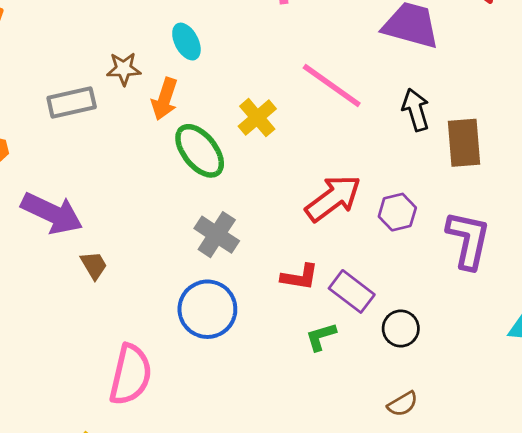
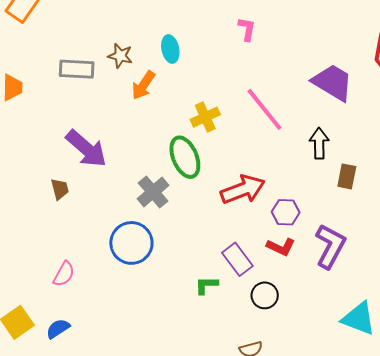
brown rectangle: (464, 143) -> (347, 176), size x0.7
green ellipse: (200, 151) -> (185, 157), moved
purple arrow: (52, 213) -> (86, 149), moved
red L-shape: (300, 277) -> (281, 247), moved
pink semicircle: (130, 375) -> (64, 274), size x0.6

